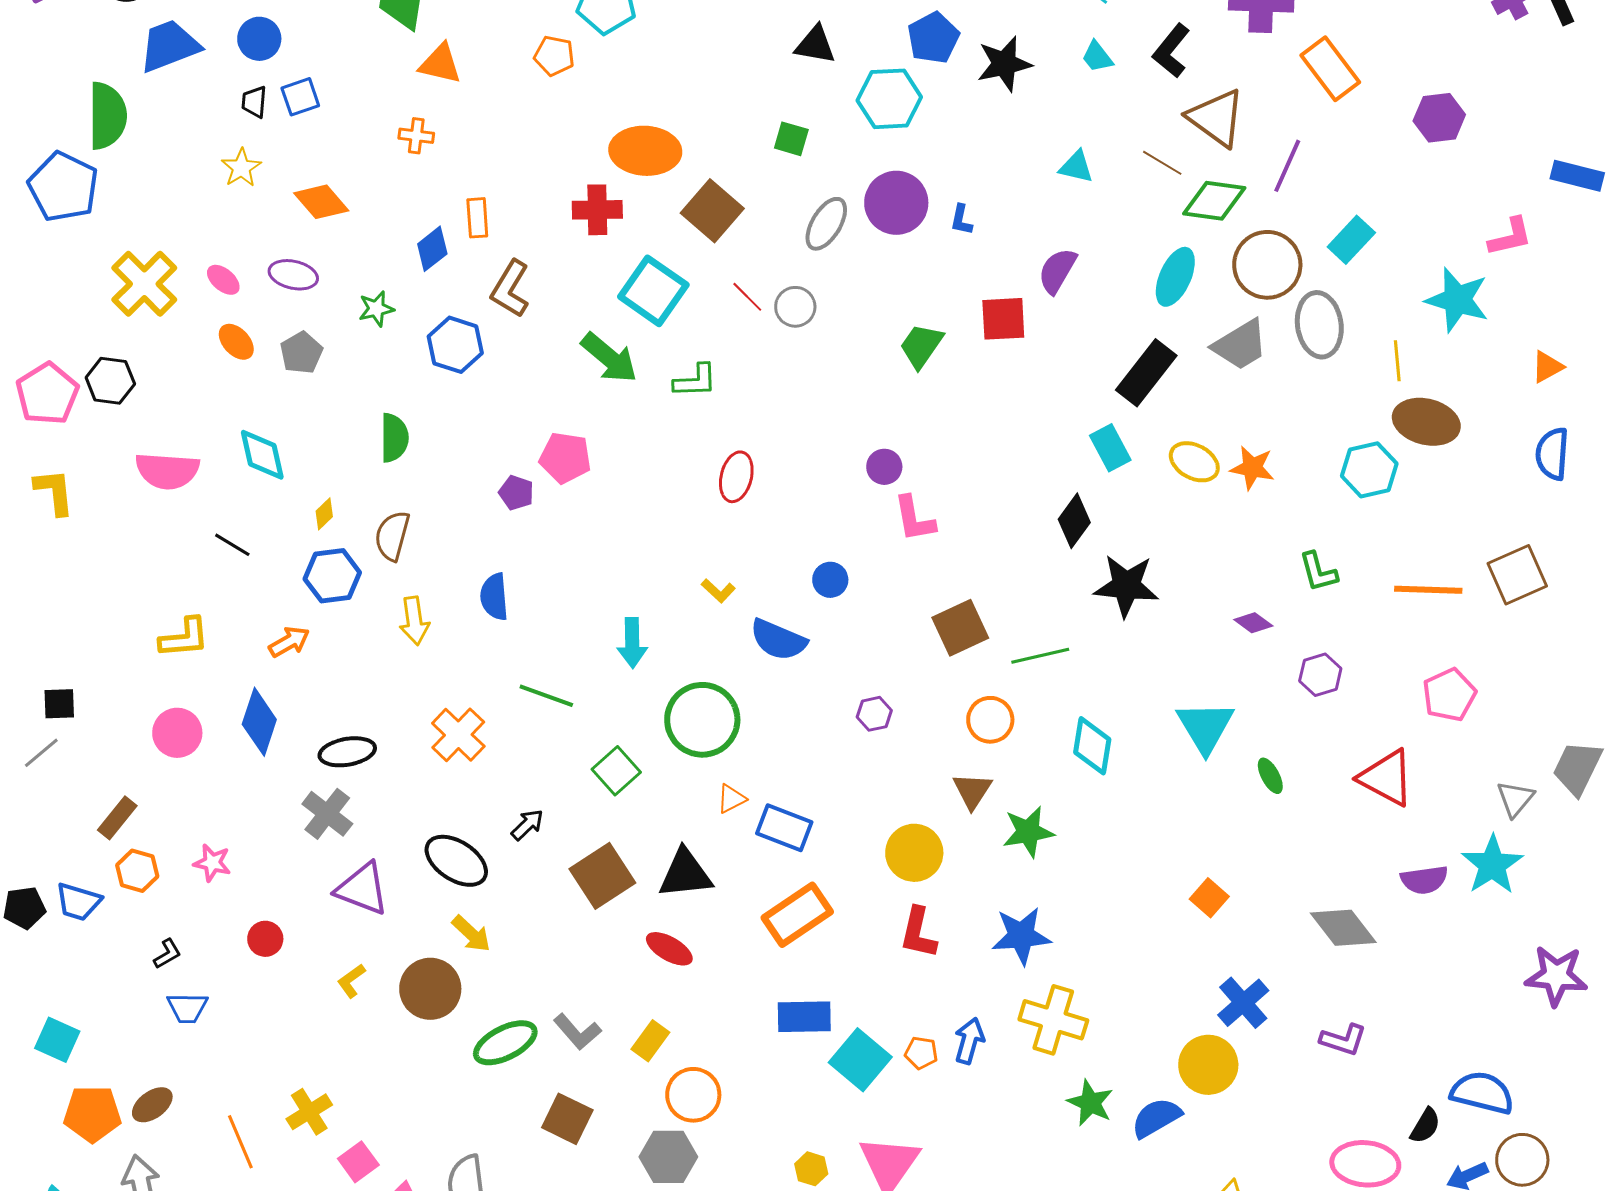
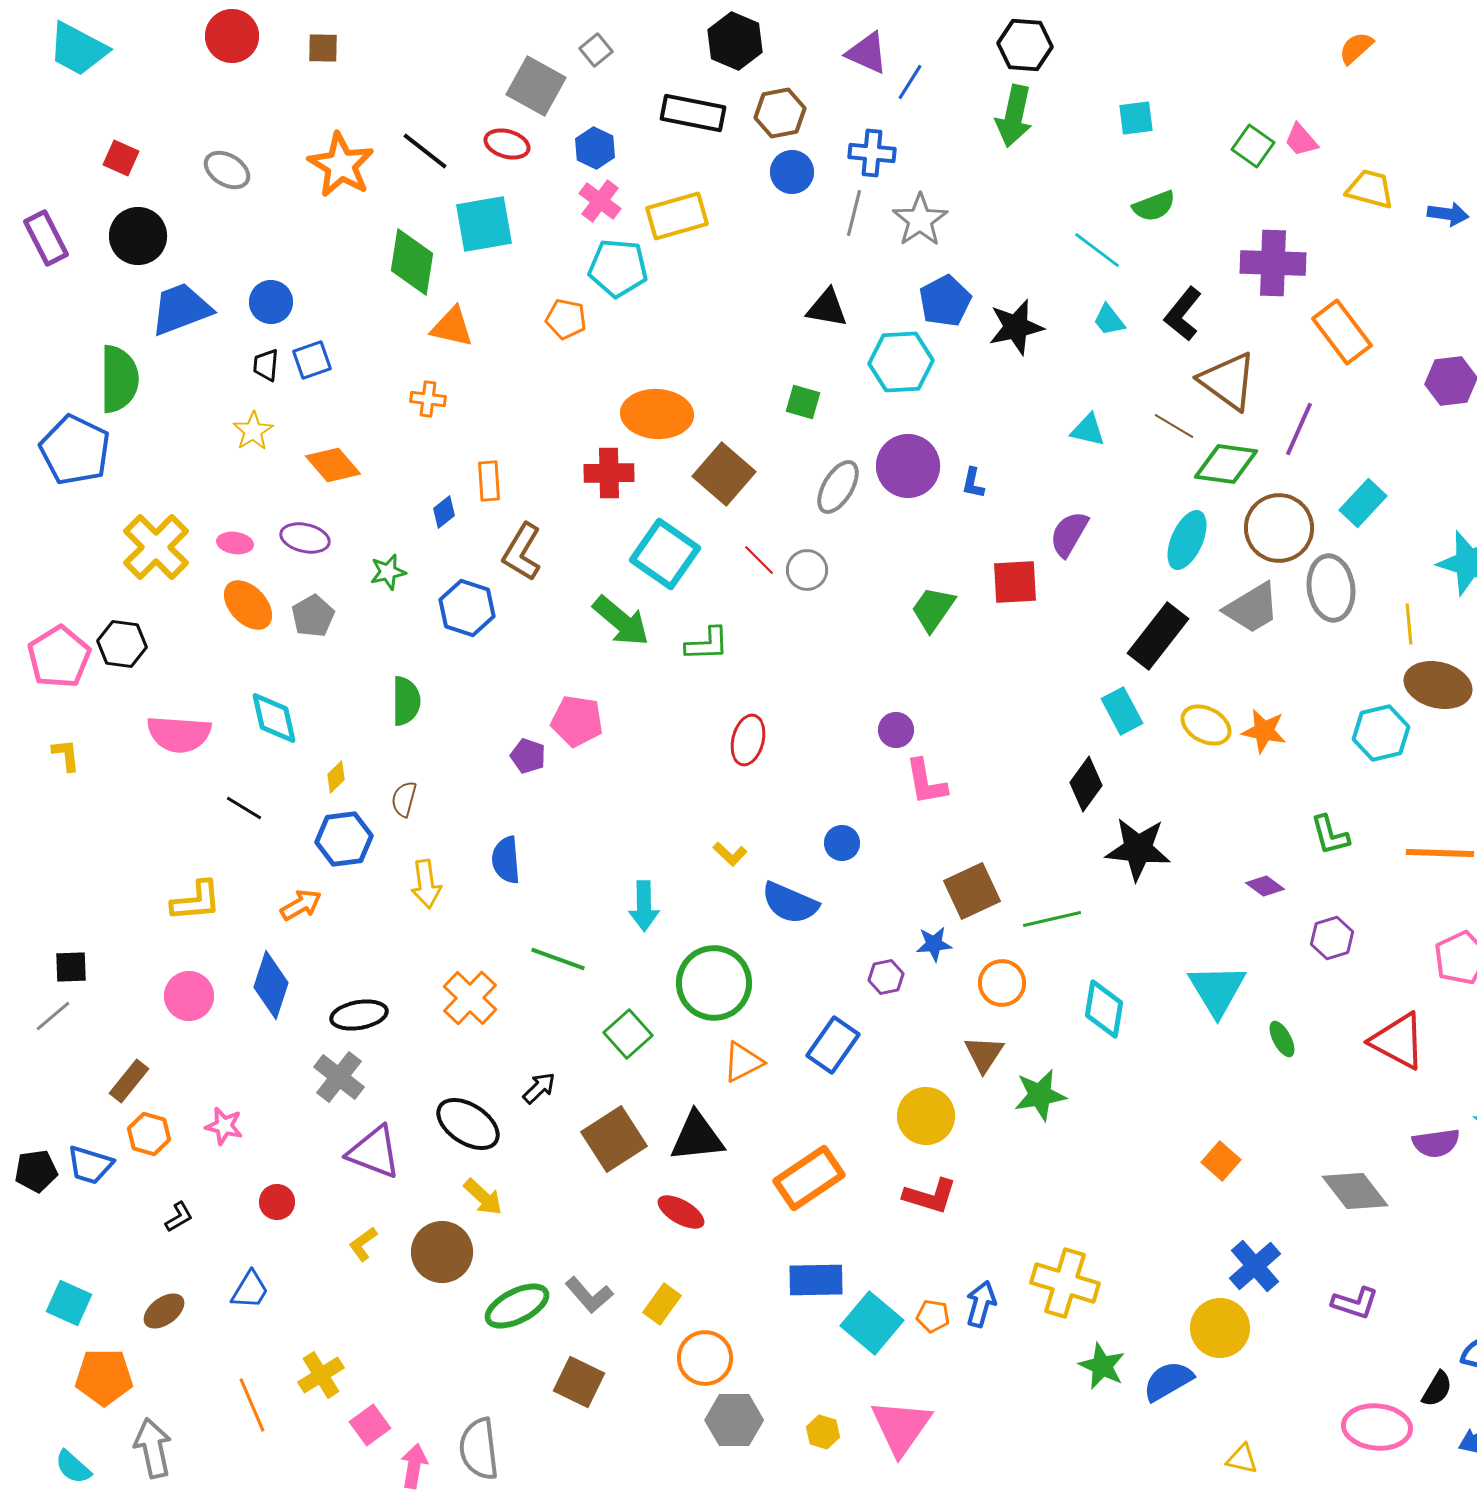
blue diamond: (432, 249) -> (444, 512), size x0.7
pink ellipse: (223, 280) -> (235, 543), turned -32
orange ellipse: (236, 342) -> (248, 605), size x1.4
yellow L-shape: (54, 492) -> (66, 755), size x0.7
brown semicircle: (392, 536) -> (404, 799), size x0.7
orange triangle: (731, 799) -> (743, 1062), size x1.4
blue rectangle: (784, 828) -> (833, 1045), moved, turned -76
red L-shape: (918, 933) -> (930, 1196), turned -86
blue star: (1021, 936) -> (934, 944), moved, size x0.6
blue trapezoid: (187, 1008) -> (250, 1290), moved, turned -60
brown ellipse: (152, 1105) -> (164, 1311), moved
gray hexagon: (668, 1157) -> (734, 1420), moved

